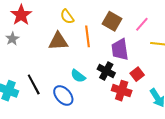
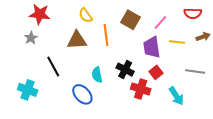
red star: (21, 15) -> (40, 14), turned -30
purple trapezoid: (120, 49) -> (152, 47), moved
cyan semicircle: (78, 76) -> (97, 75), turned 42
black line: (34, 84) -> (53, 67), moved

